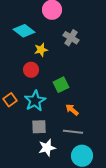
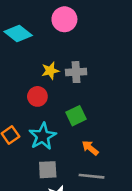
cyan diamond: (24, 31) -> (18, 33), moved
gray cross: (71, 38) -> (76, 72), moved, turned -35

